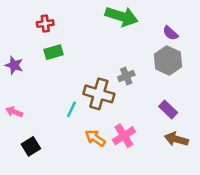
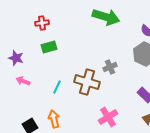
cyan line: (71, 109) -> (57, 87), moved
pink arrow: (14, 112) -> (23, 81), moved
orange arrow: (95, 138) -> (54, 119), moved, turned 42

